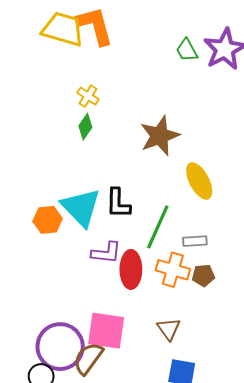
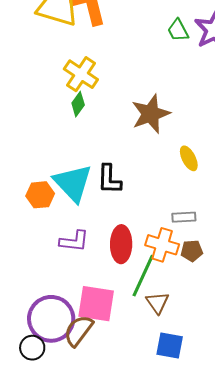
yellow cross: (88, 96) -> (81, 74), size x1.6
yellow ellipse: (199, 181) -> (189, 158), size x0.7
green line: (158, 227) -> (143, 276), moved
purple L-shape: (106, 253) -> (74, 241), moved

